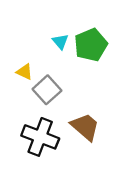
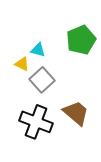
cyan triangle: (60, 42) -> (38, 50), moved, turned -35

